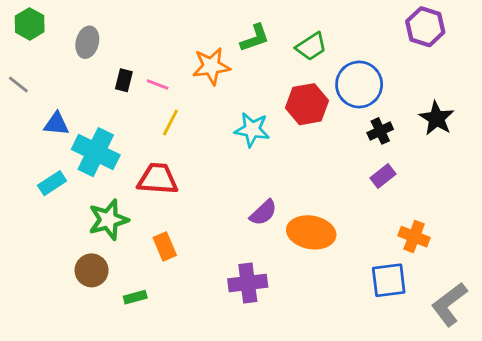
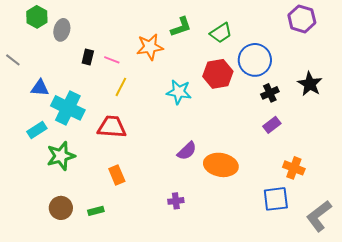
green hexagon: (30, 24) -> (37, 17), moved
green star: (108, 220) -> (61, 156), moved
brown circle: (92, 270) -> (61, 208), moved
purple cross: (248, 283) -> (176, 201), size x0.6

